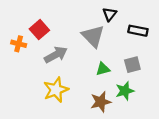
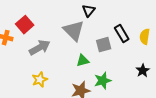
black rectangle: (138, 31) -> (122, 34), moved, turned 48
gray square: (132, 65) -> (104, 45), moved
yellow star: (56, 90) -> (40, 80), size x0.7

